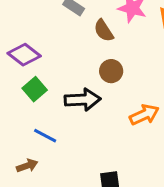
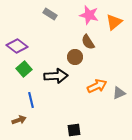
brown semicircle: (104, 31) -> (88, 42), moved
blue line: (45, 136) -> (31, 100), turned 49

